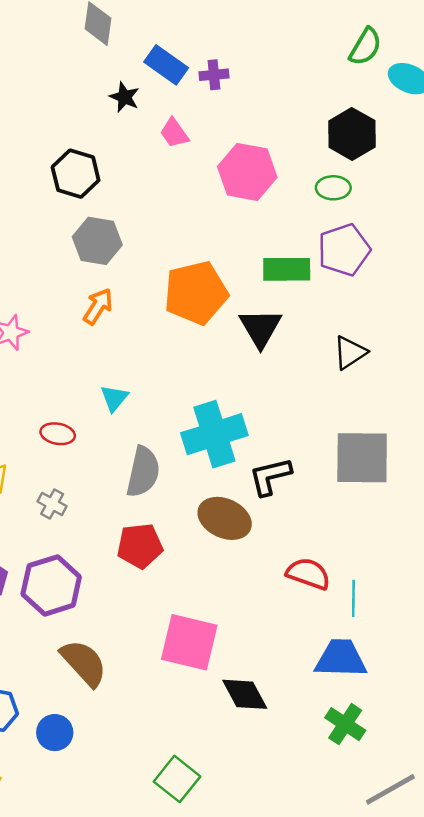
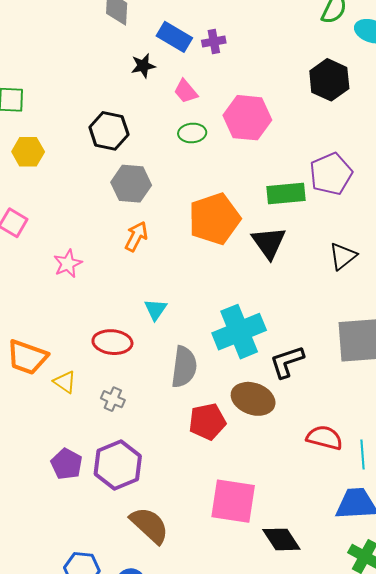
black star: (124, 97) -> (143, 66), turned -30
green ellipse: (333, 188) -> (192, 133), moved
red ellipse: (58, 434) -> (112, 342), size x1.4
red pentagon: (140, 546) -> (207, 422), moved

